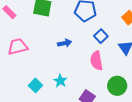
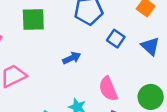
pink semicircle: (96, 61) -> (108, 89), moved

